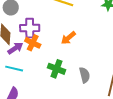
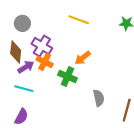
purple cross: (30, 28) -> (42, 46), turned 30
green cross: (56, 69) -> (68, 77), moved

